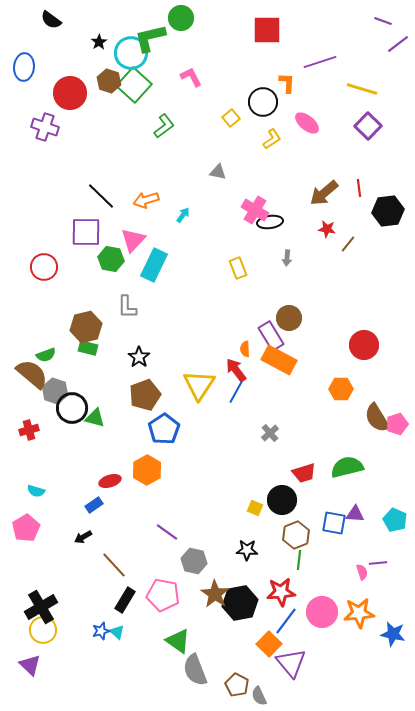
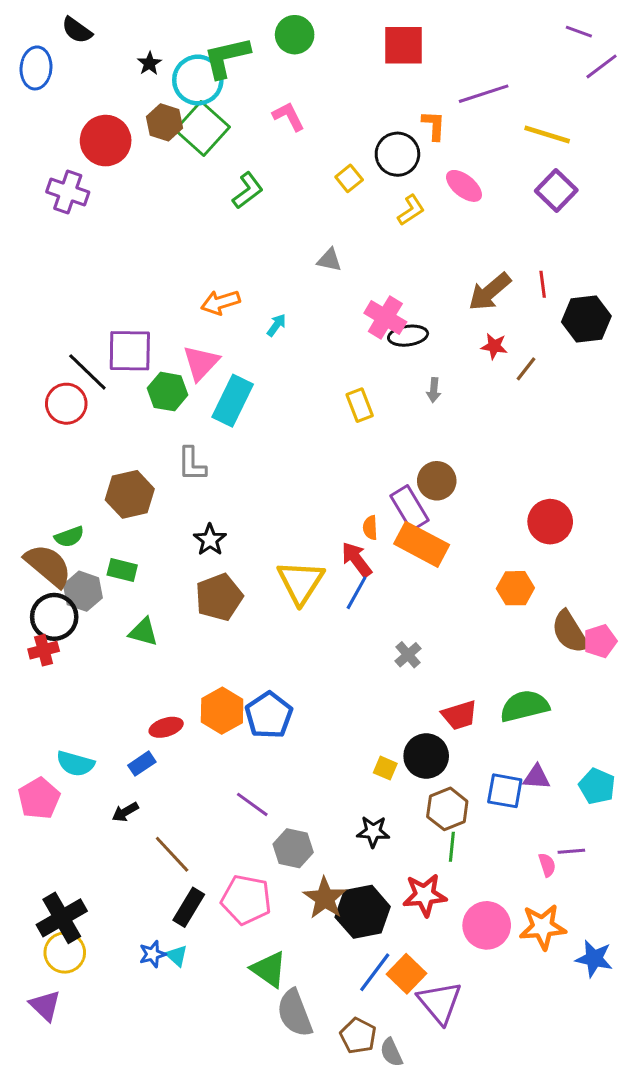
green circle: (181, 18) -> (295, 35), moved
blue ellipse: (24, 67) -> (36, 68), moved
black line: (101, 196) -> (87, 372), moved
green rectangle: (88, 348) -> (122, 570), moved
black circle: (72, 408) -> (54, 617), moved
blue pentagon: (164, 429) -> (269, 715), moved
cyan semicircle: (36, 491) -> (75, 764), moved, size x1.4
blue line: (286, 621) -> (375, 972), moved

